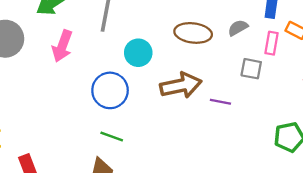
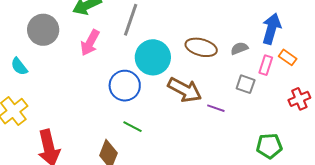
cyan circle: (138, 53) -> (153, 57), size x1.5
brown arrow: (181, 85) -> (185, 90), turned 32
green line: (112, 136) -> (132, 127), moved

